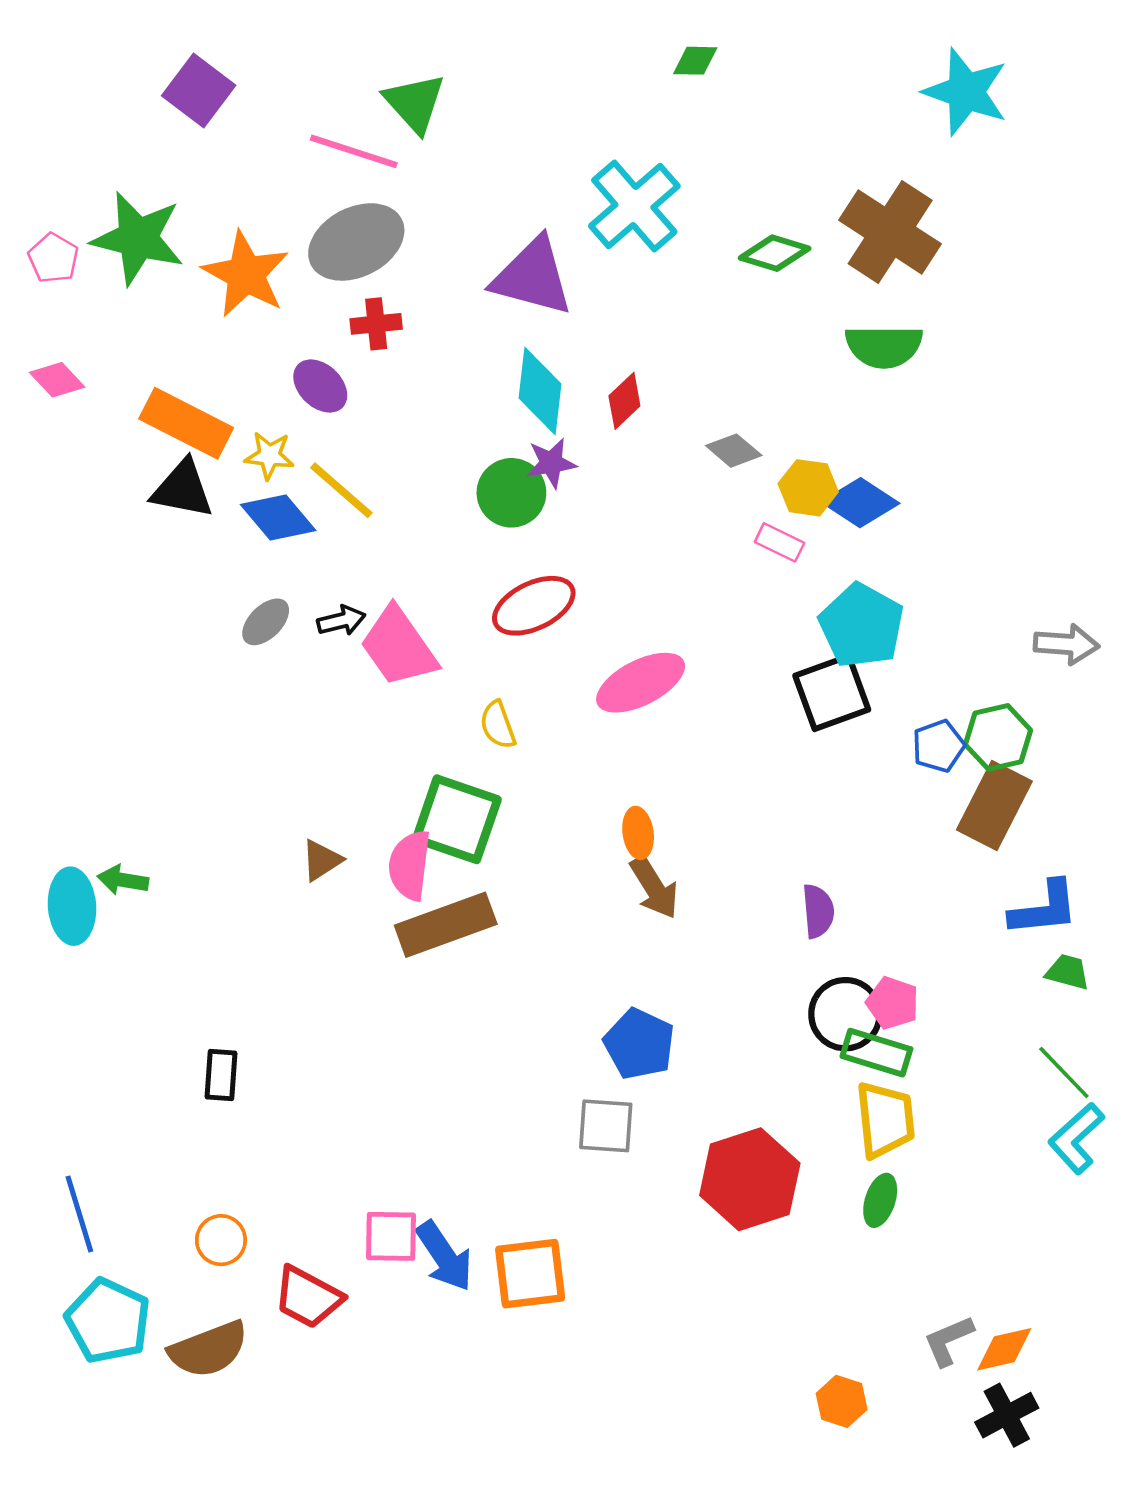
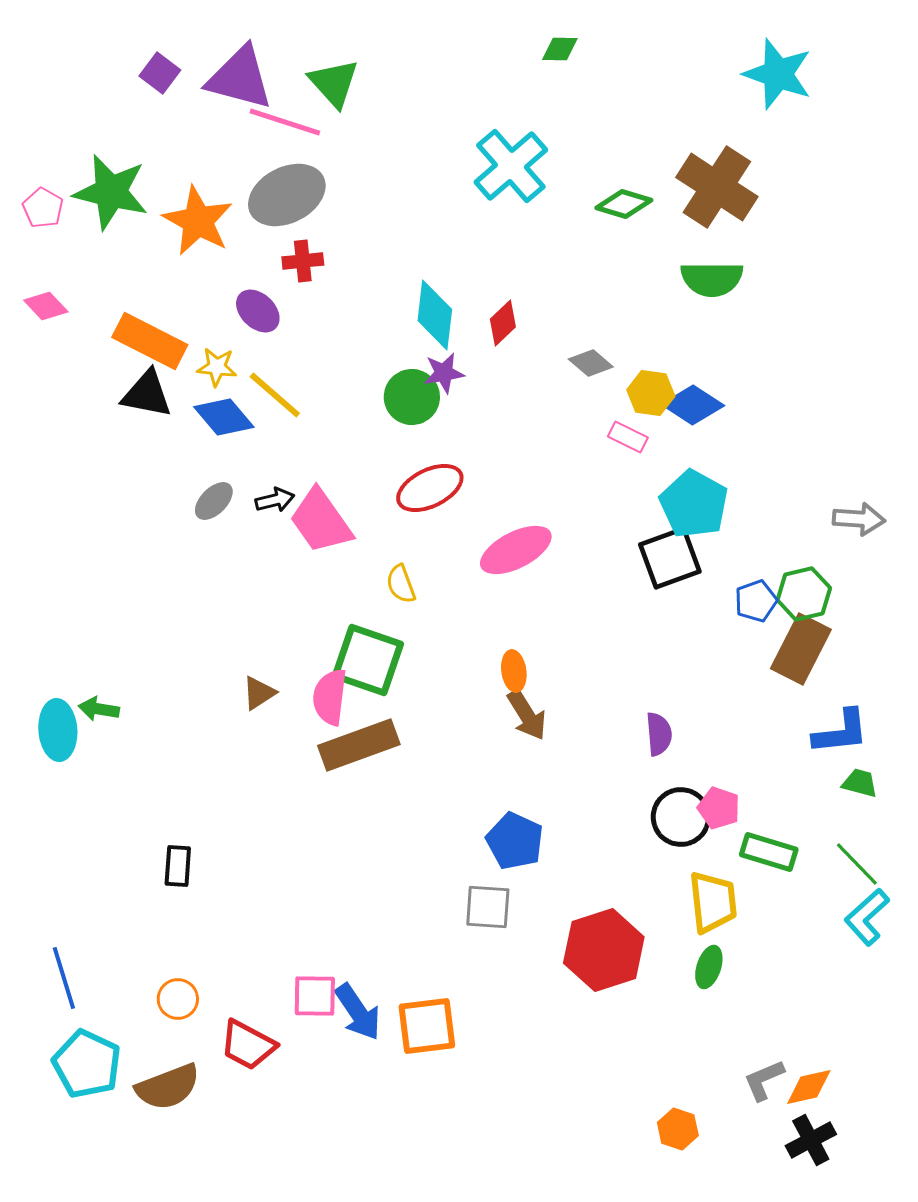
purple square: (199, 91) -> (160, 73), size x0.7
purple triangle: (533, 277) -> (240, 78), moved
green rectangle: (876, 1053) -> (769, 852), moved

